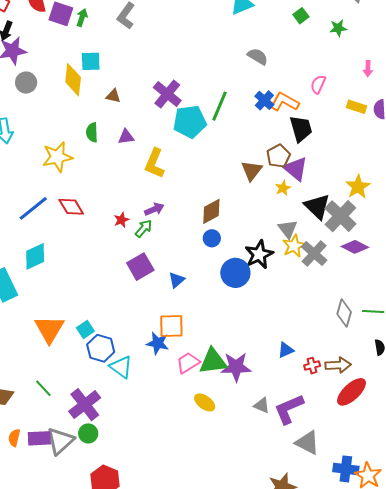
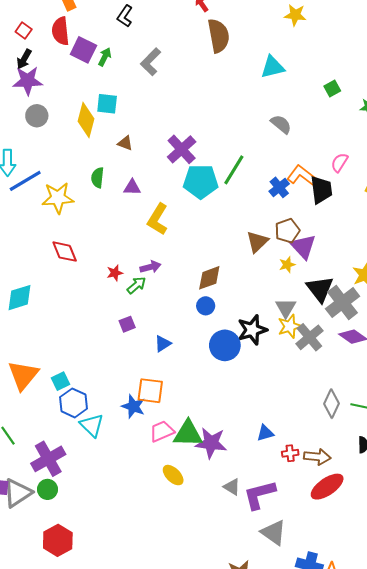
blue cross: (264, 100) -> (279, 187), moved
black trapezoid: (301, 129) -> (321, 190), moved
blue line: (33, 208) -> (25, 181), moved
purple square: (140, 267) -> (127, 324), size x0.6

